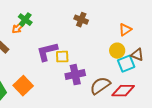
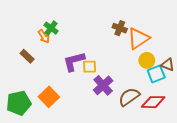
brown cross: (81, 20) -> (120, 28), moved
orange arrow: (18, 28) -> (44, 36), turned -80
orange triangle: (125, 30) -> (138, 39), moved, size x1.6
purple cross: (75, 75) -> (103, 85), turned -30

